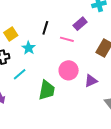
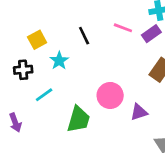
purple rectangle: (80, 24) -> (151, 34), moved
black line: (45, 28) -> (84, 36), turned -48
pink line: (67, 39) -> (123, 28), moved

